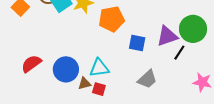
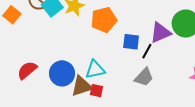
black line: (179, 53) -> (147, 51), moved
brown triangle: (84, 84) -> (82, 86), size x1.6

